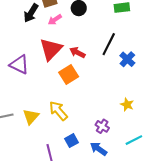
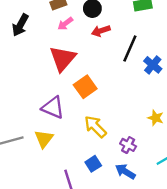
black arrow: (31, 13) -> (20, 25), moved
red arrow: (77, 52) -> (101, 31), moved, turned -42
purple triangle: (19, 65) -> (53, 108), moved
yellow arrow: (58, 111) -> (95, 127), moved

